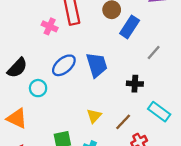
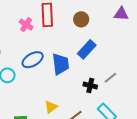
blue rectangle: (130, 27) -> (87, 49), moved
gray line: (154, 53) -> (110, 78), moved

